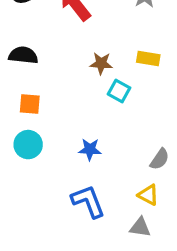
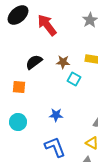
black semicircle: (23, 55) -> (34, 62), moved, turned -42
cyan circle: (28, 145) -> (18, 122), moved

